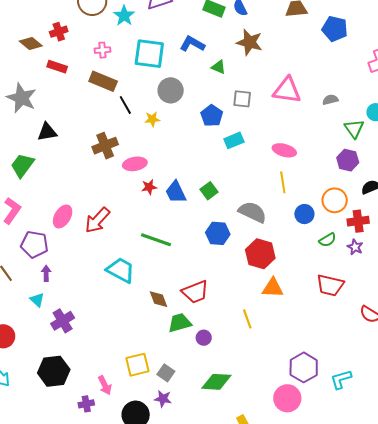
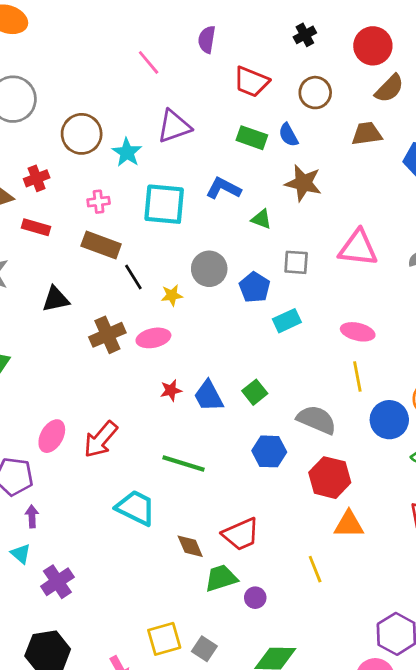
gray circle: (171, 90) -> (209, 269), moved
black triangle: (47, 132) -> (56, 299), moved
pink ellipse: (135, 164) -> (153, 338), moved
blue circle: (304, 214) -> (389, 420), size x1.4

